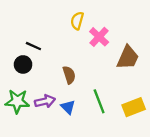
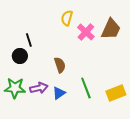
black line: (33, 46) -> (29, 40), turned 48
brown trapezoid: (128, 58) -> (111, 29), moved
blue triangle: (68, 107) -> (59, 93), turned 40

